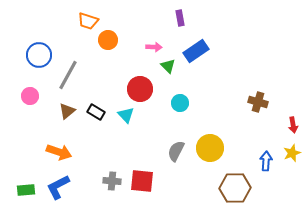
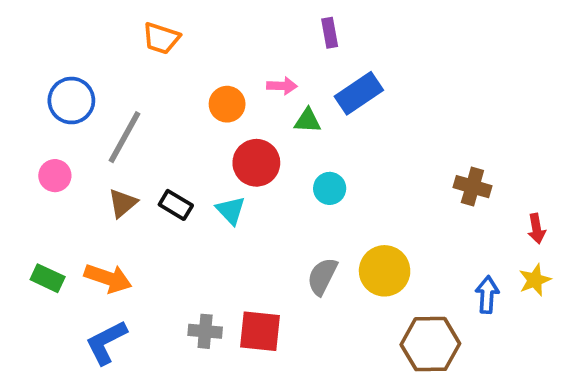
orange circle: (108, 40) -> (227, 104), moved
green triangle: (168, 66) -> (308, 121), turned -42
green rectangle: (26, 190) -> (48, 278), moved, turned 30

